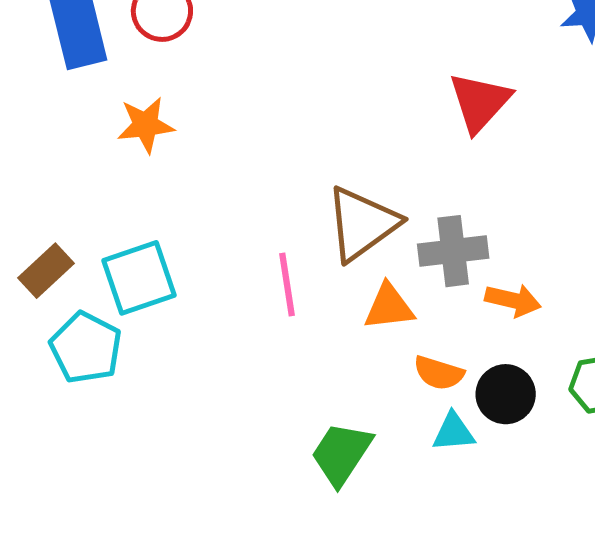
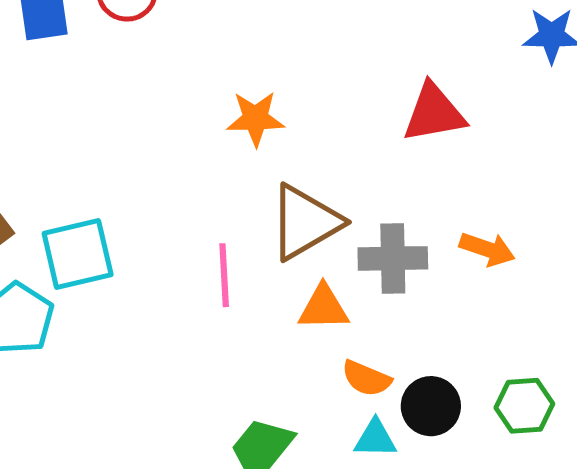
red triangle: (480, 102) -> (434, 113), turned 32
orange star: (146, 125) -> (255, 119), moved
orange arrow: (513, 300) -> (487, 249), moved

